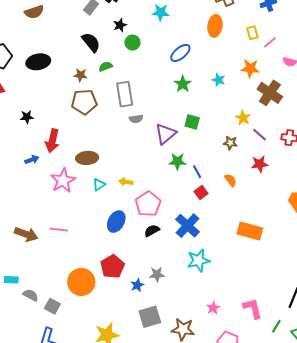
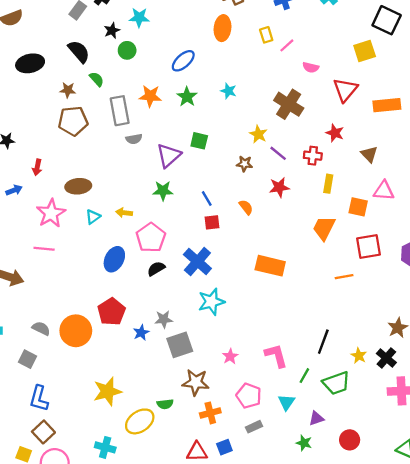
cyan star: (161, 12) -> (139, 18), moved
black ellipse: (38, 62) -> (30, 63), moved
green semicircle: (106, 66) -> (97, 79), turned 72
orange star: (250, 68) -> (150, 96), moved
red arrow: (52, 141) -> (37, 167), size x0.6
green star: (177, 161) -> (163, 191), moved
red square: (201, 192) -> (212, 222), turned 32
pink line: (59, 230) -> (44, 249), moved
gray semicircle: (31, 295) -> (41, 328), moved
gray square: (52, 306) -> (27, 359), moved
gray square: (150, 317) -> (180, 345), moved

